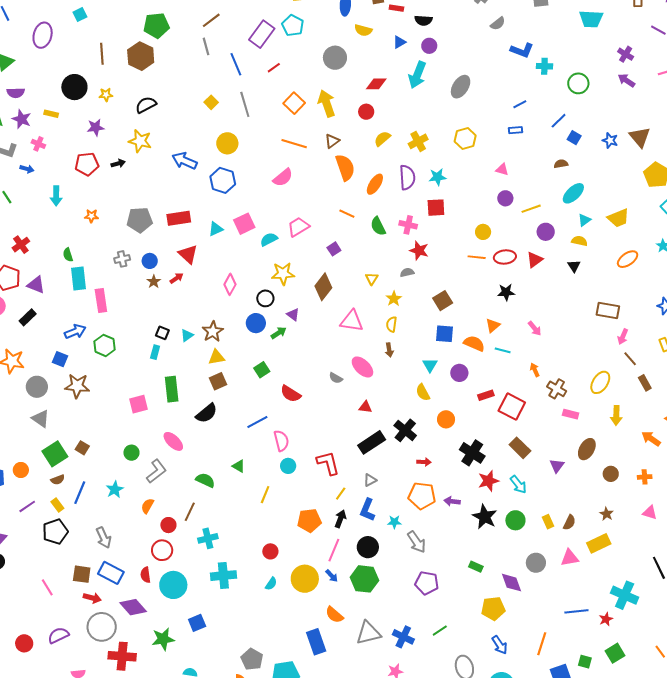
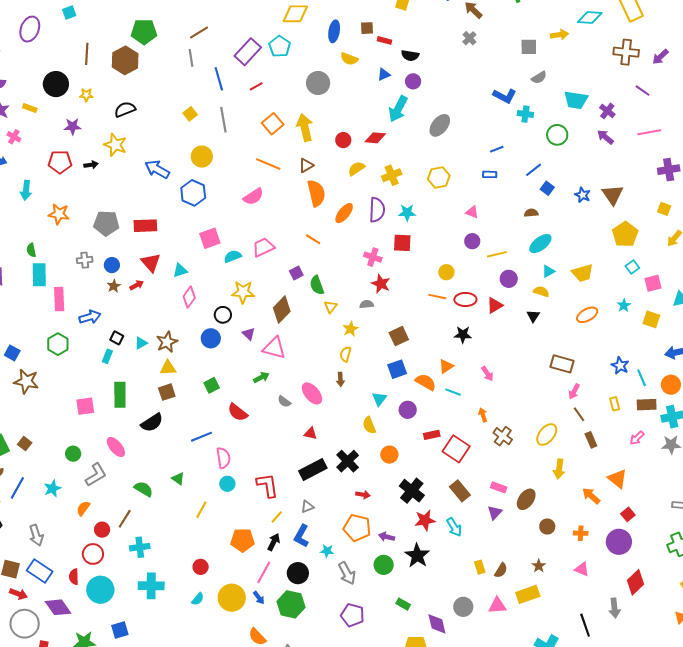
cyan trapezoid: (591, 19) -> (576, 100), moved
gray semicircle: (498, 24) -> (539, 78), moved
red diamond: (376, 84) -> (375, 138), moved
orange star: (91, 216) -> (59, 214), size x1.5
green semicircle: (378, 226) -> (317, 285), moved
cyan triangle: (216, 229) -> (180, 270), moved
pink triangle: (352, 321) -> (274, 348), moved
blue arrow: (75, 332) -> (90, 317), moved
green arrow: (279, 333) -> (261, 377), moved
blue square: (444, 334) -> (397, 369), turned -30
pink rectangle: (571, 414) -> (499, 487), moved
green circle: (515, 520) -> (384, 565), moved

